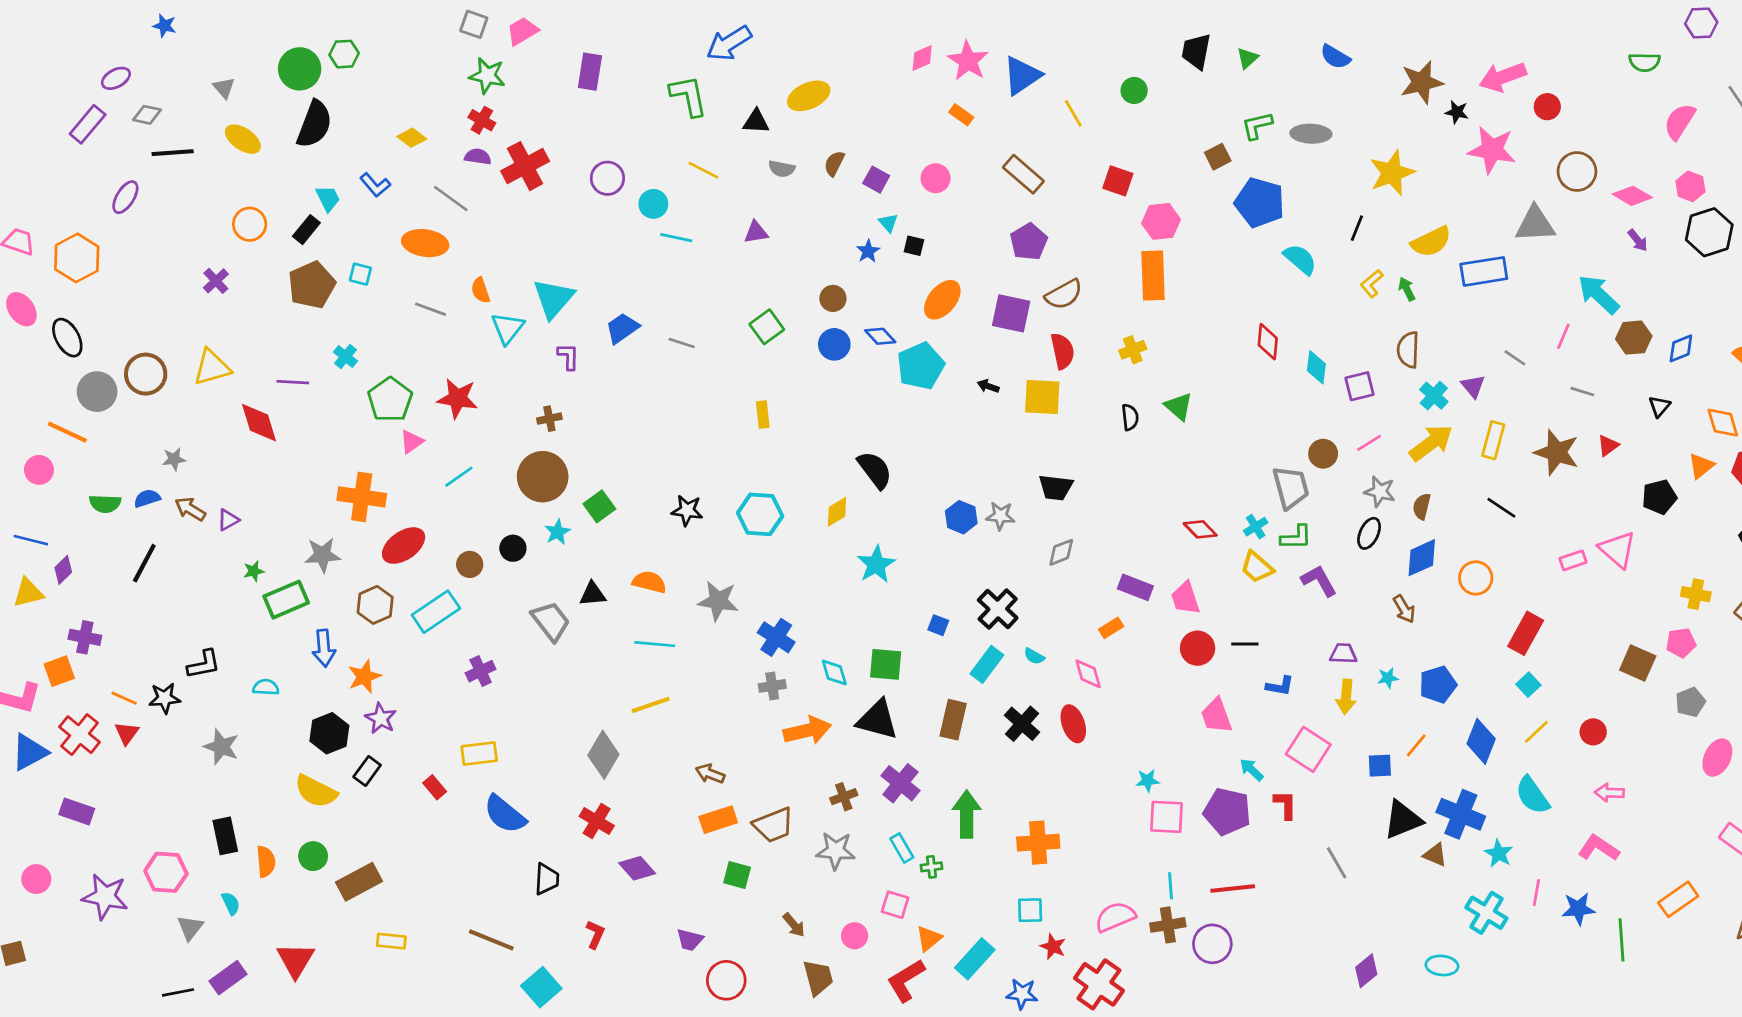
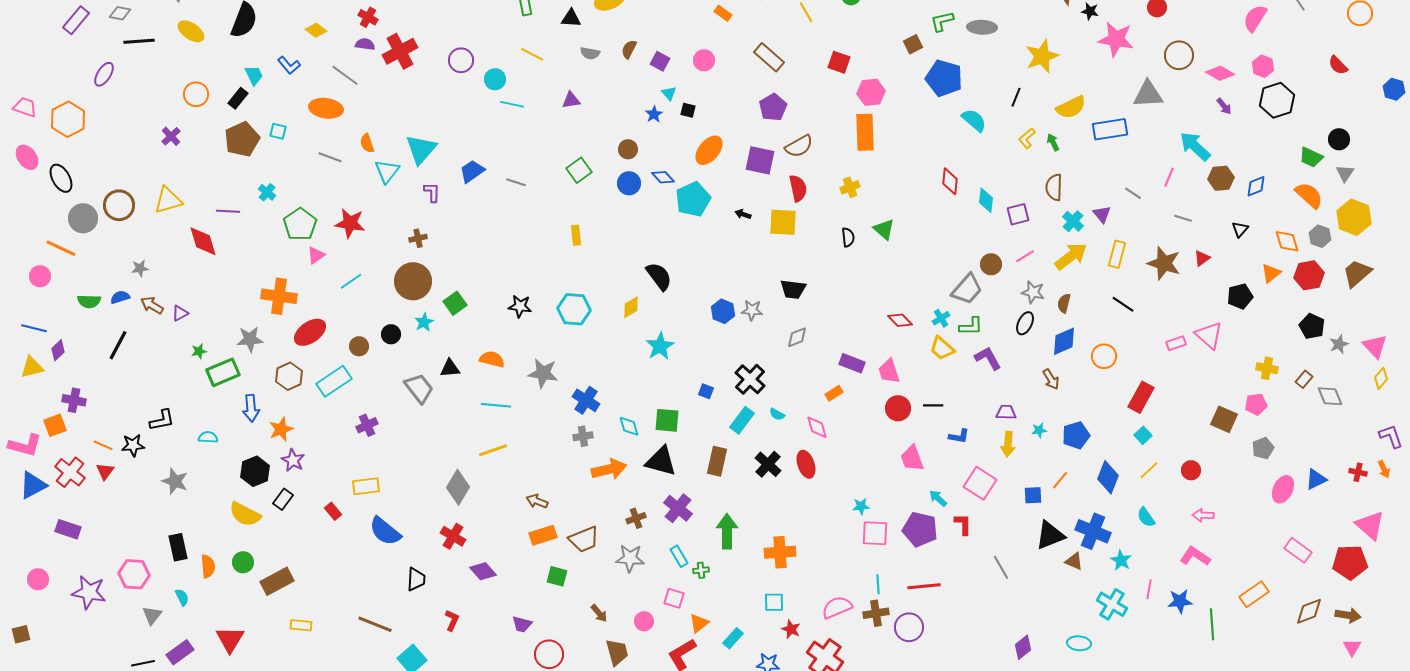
gray trapezoid: (1291, 487) -> (967, 289), turned 56
cyan semicircle: (1532, 795) -> (1146, 517), size x0.7
cyan rectangle: (975, 959) -> (733, 638), size x0.7

